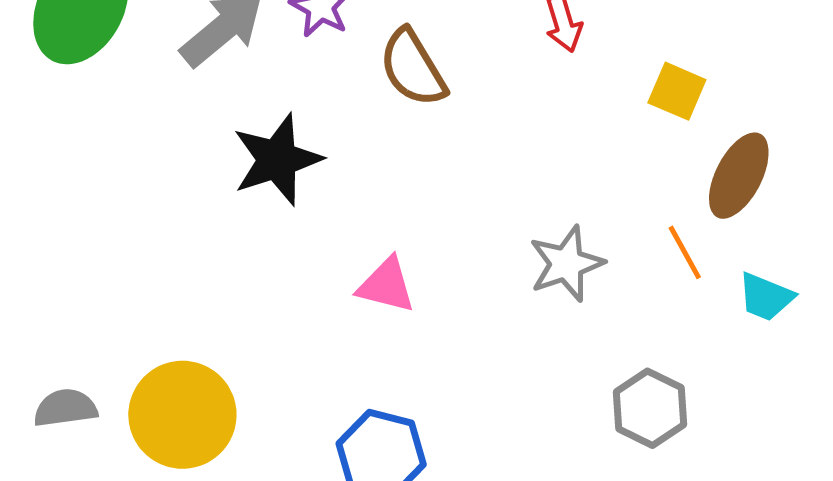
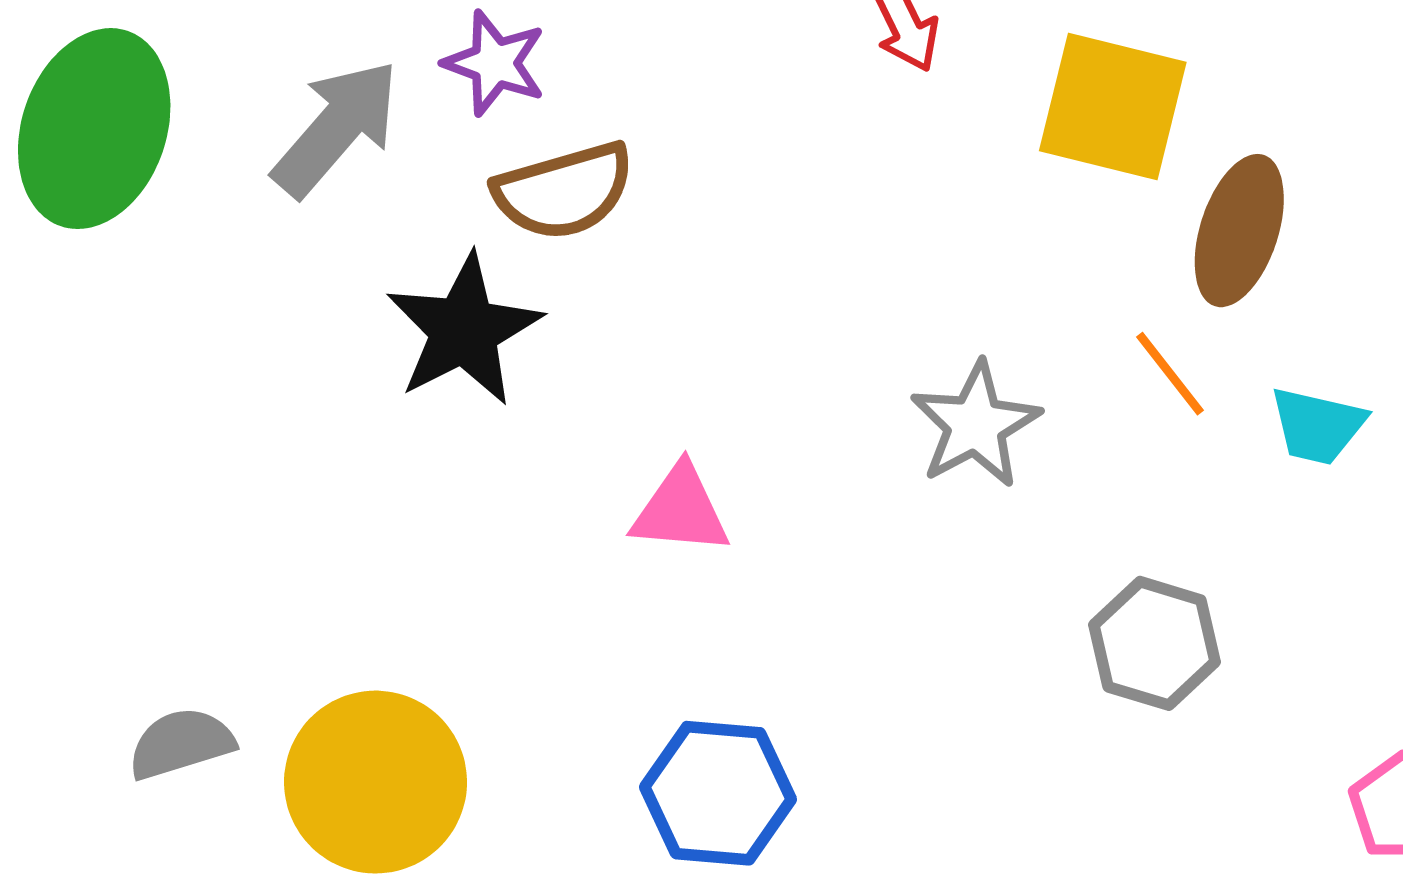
brown semicircle: (413, 68) -> (564, 191), moved, turned -66
yellow square: (677, 91) -> (1113, 106), size x1.6
gray semicircle: (65, 408) -> (181, 743), moved

